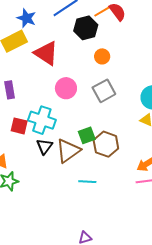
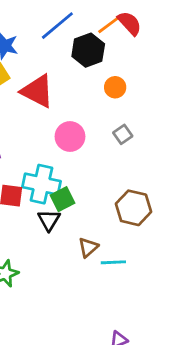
gray square: (104, 91) -> (123, 134), size x0.6
green square: (87, 135) -> (63, 199), moved
brown triangle: (68, 151) -> (88, 247), moved, size x0.6

